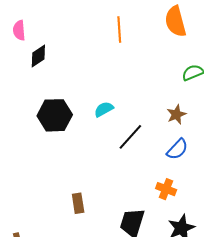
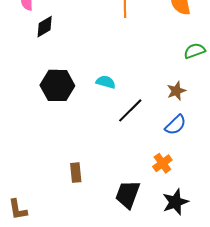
cyan semicircle: (104, 109) -> (106, 82), turned 42
orange cross: (166, 189) -> (162, 163), turned 30

